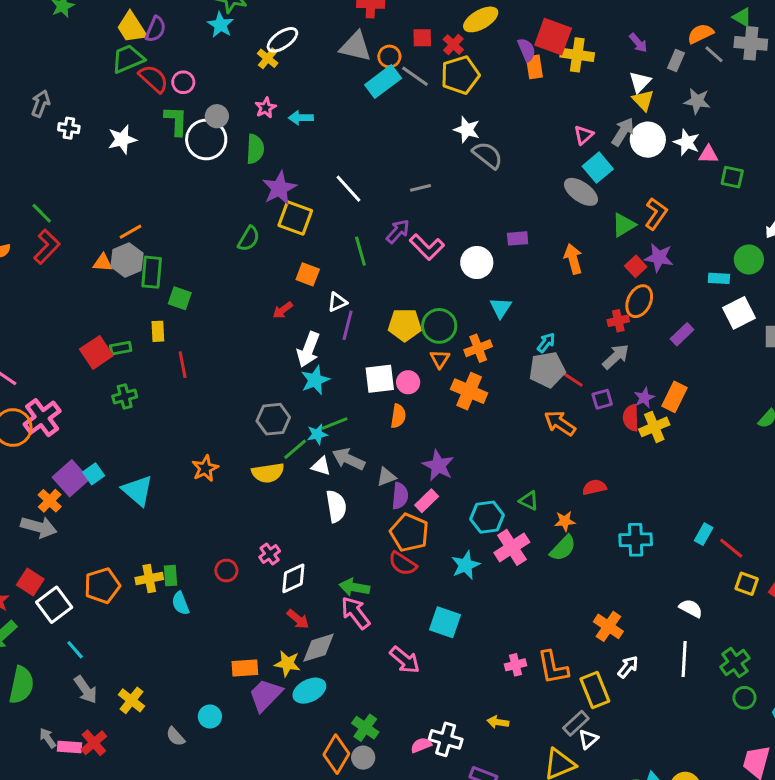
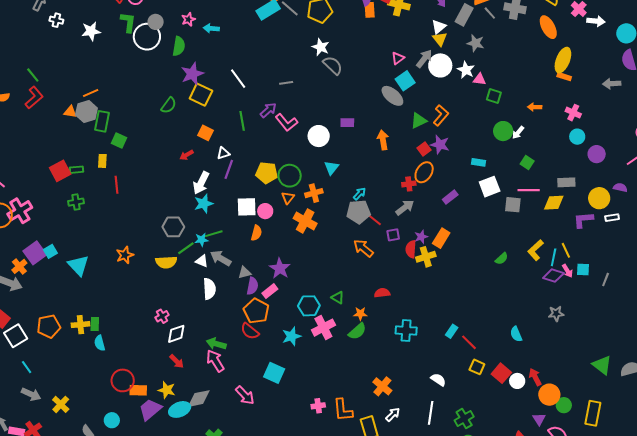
gray rectangle: (676, 60) -> (464, 15), size x1.5
green circle: (749, 259) -> (503, 131), moved
red circle: (226, 571) -> (123, 380), moved, size x1.5
gray diamond: (318, 648) -> (199, 399), moved
gray arrow: (86, 690) -> (31, 394), turned -36

